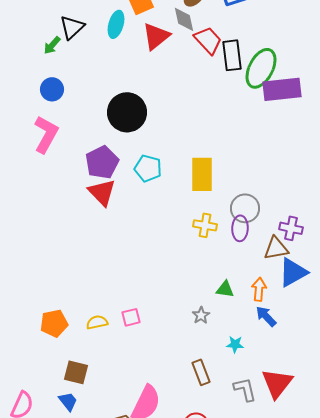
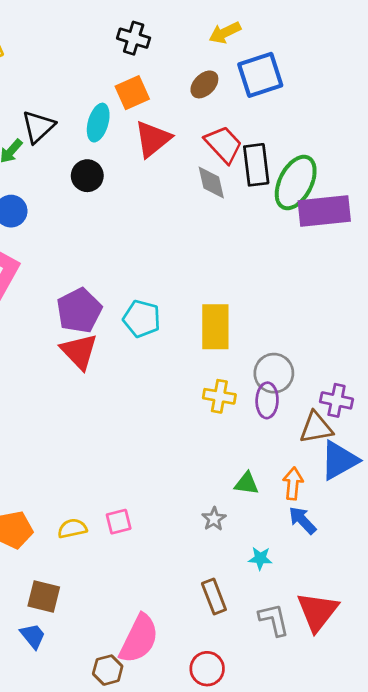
gray diamond: (184, 19) -> (211, 182), moved
black circle: (127, 112) -> (87, 176), moved, size x0.6

